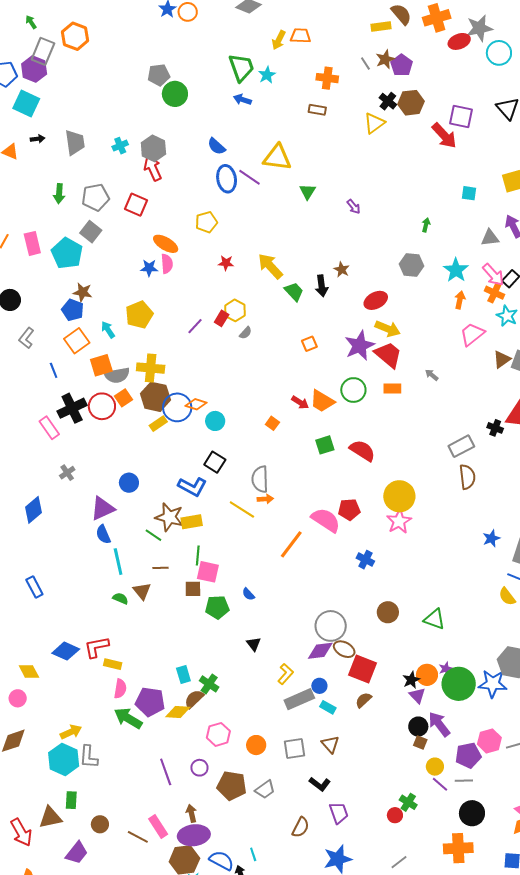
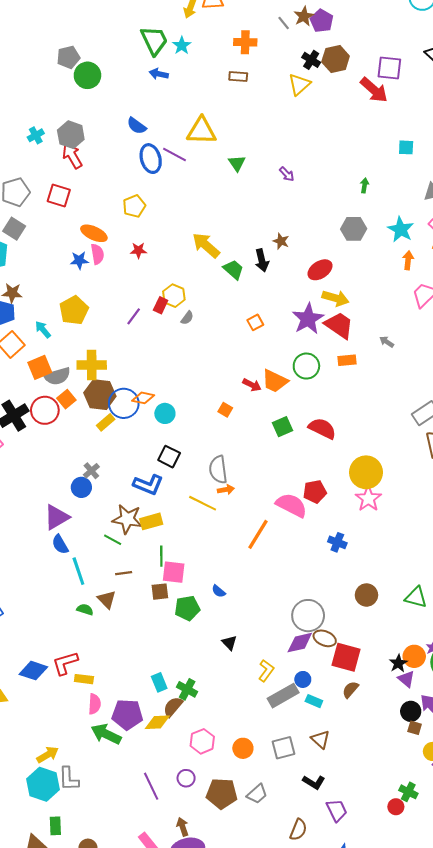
red star: (226, 263) -> (138, 250), moved
gray cross: (67, 473) -> (91, 471), moved

